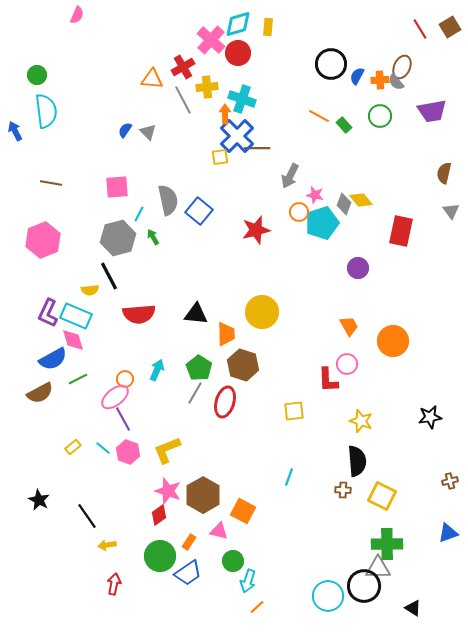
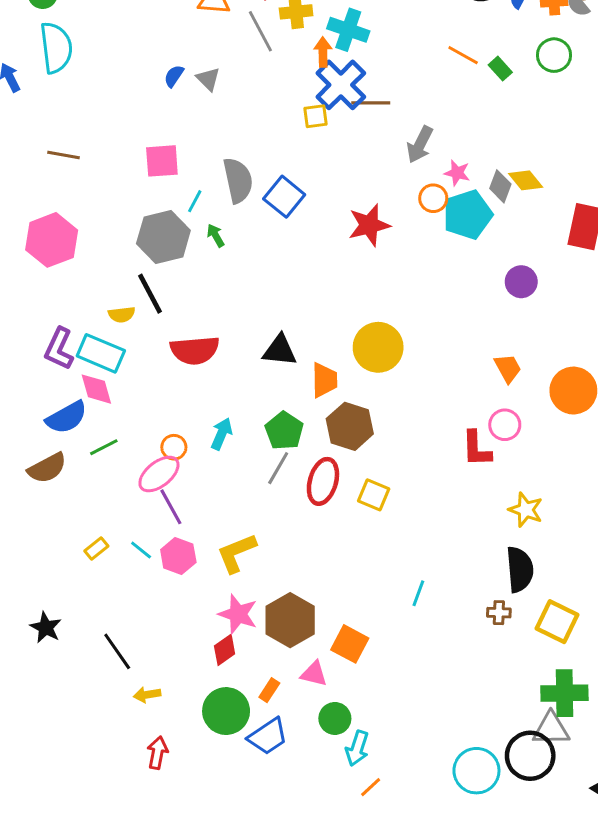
yellow square: (294, 411) -> (374, 495), moved, turned 30

